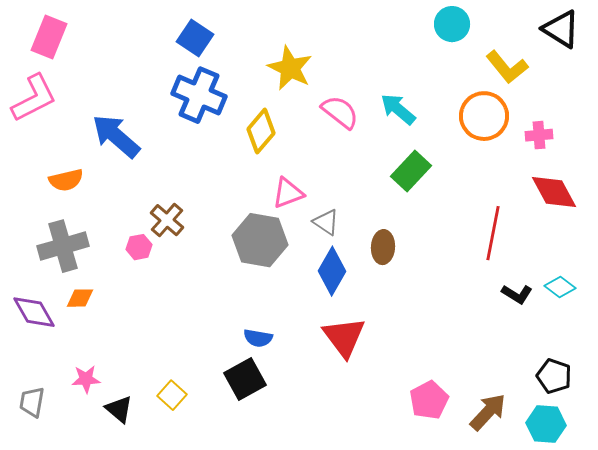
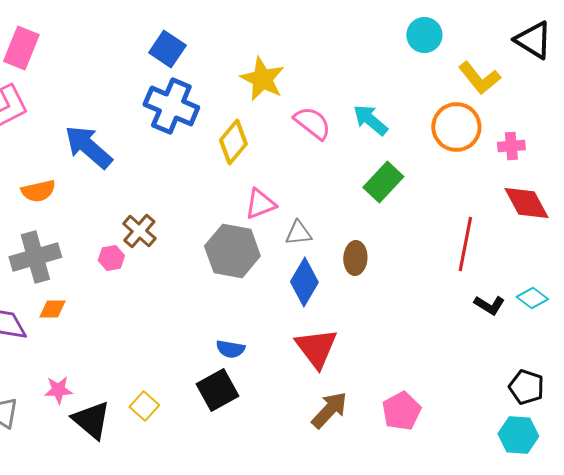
gray triangle: (326, 222) -> (298, 233), turned -40
black triangle: (119, 409) -> (91, 420), size x1.4
brown arrow: (488, 412) -> (329, 410), moved

